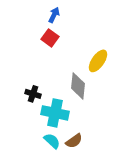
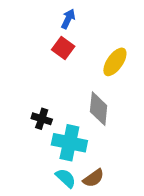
yellow ellipse: (98, 61) -> (115, 62), moved

